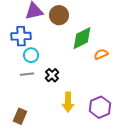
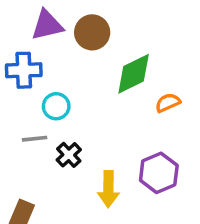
cyan circle: (31, 55) -> (56, 106), moved
black cross: (52, 75) -> (69, 155), moved
purple hexagon: (100, 107) -> (159, 173), moved

